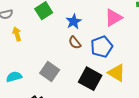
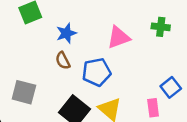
gray square: (50, 72) -> (24, 92), turned -30

